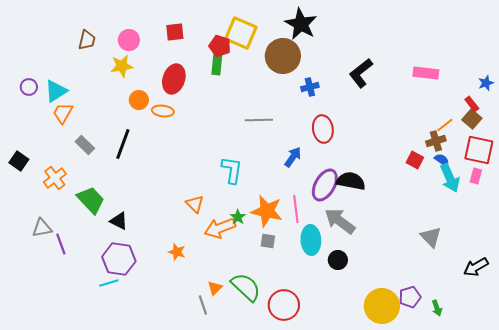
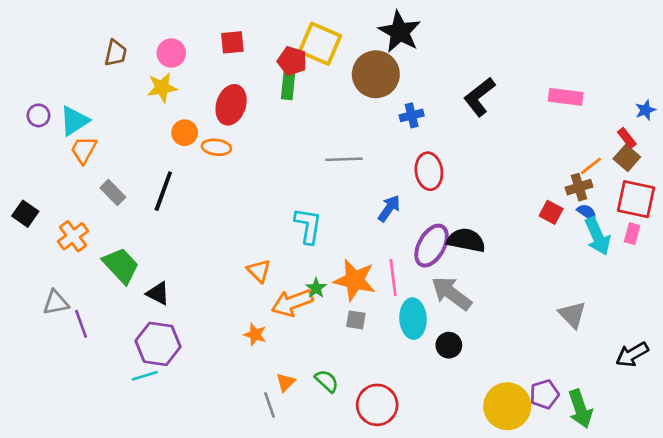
orange star: (177, 252) -> (255, 335), moved
green semicircle: (246, 287) -> (327, 381), size x0.6
green arrow: (437, 308) -> (580, 409), size x1.8

